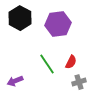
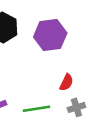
green line: (47, 64) -> (36, 109), moved, turned -65

